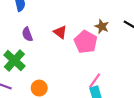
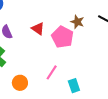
pink line: (95, 81) -> (52, 72), moved

